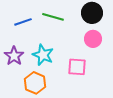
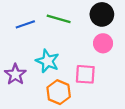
purple star: (14, 56) -> (15, 74), moved
orange hexagon: (35, 83) -> (59, 92), moved

